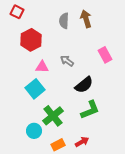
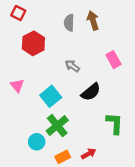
pink triangle: (42, 67) -> (17, 85), moved, turned 48
cyan square: (35, 89) -> (51, 96), moved
green L-shape: (90, 110) -> (115, 123), moved, turned -65

